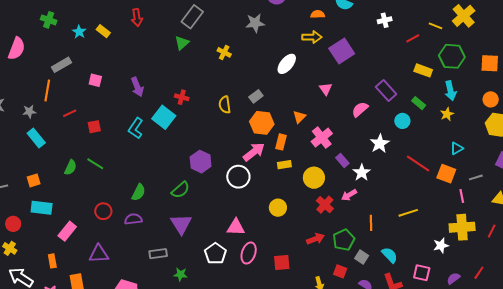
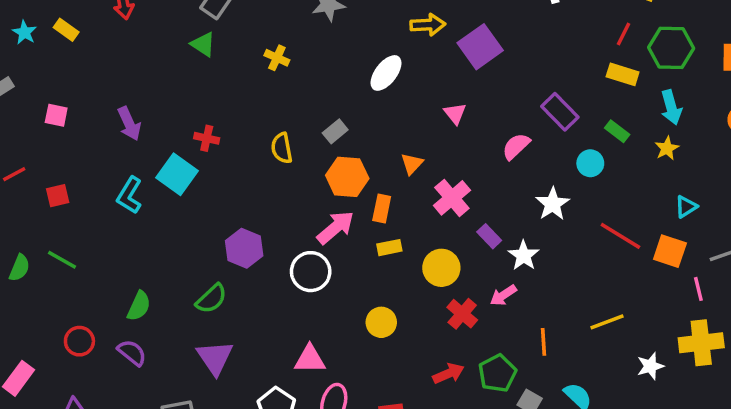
red line: (413, 38) -> (624, 34), moved, turned -32
green triangle: (182, 43) -> (203, 44), turned -42
purple semicircle: (133, 219) -> (132, 353), turned 48
white star: (441, 246) -> (650, 366), moved

